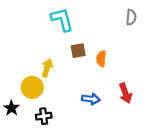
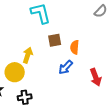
gray semicircle: (131, 17) -> (101, 11), turned 40
blue arrow: (91, 99) -> (66, 67), moved, turned 126

